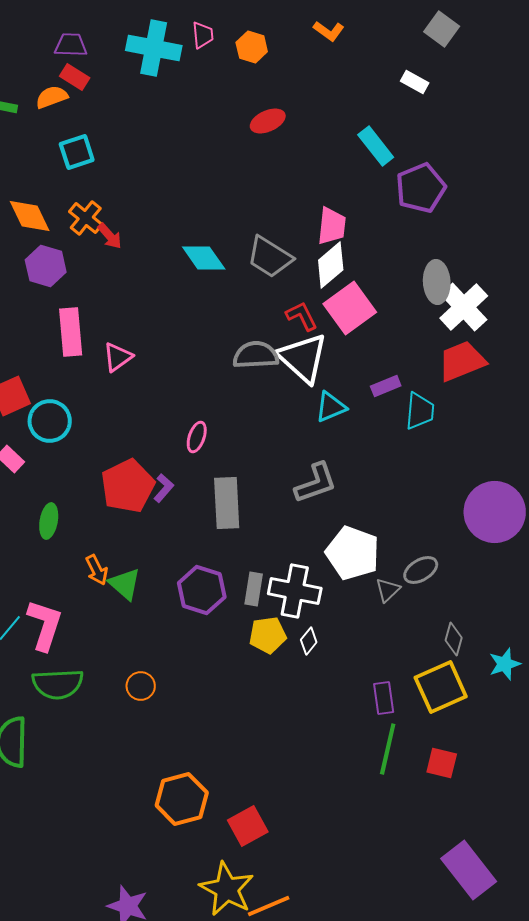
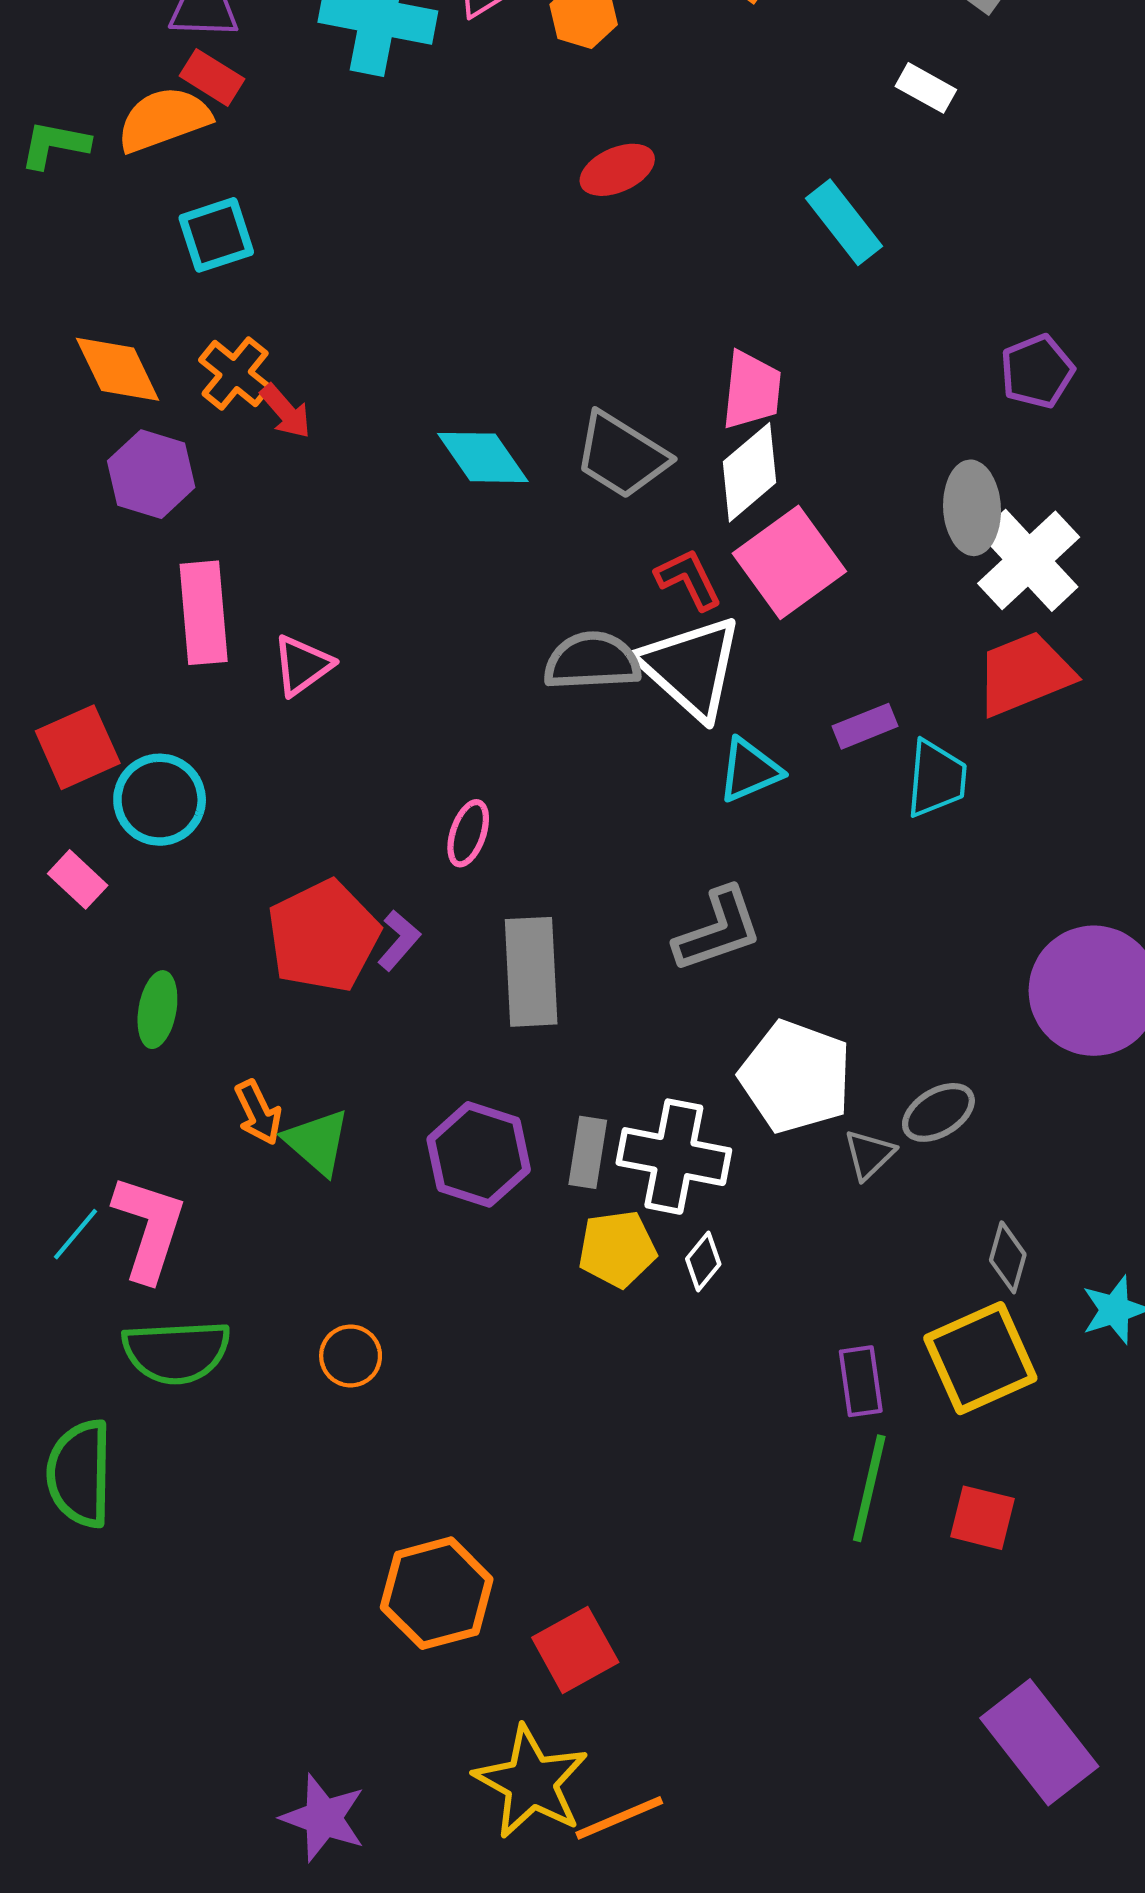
orange semicircle: (52, 97) -> (164, 119), size x1.4
purple pentagon: (421, 188) -> (1037, 371), moved, size x0.7

